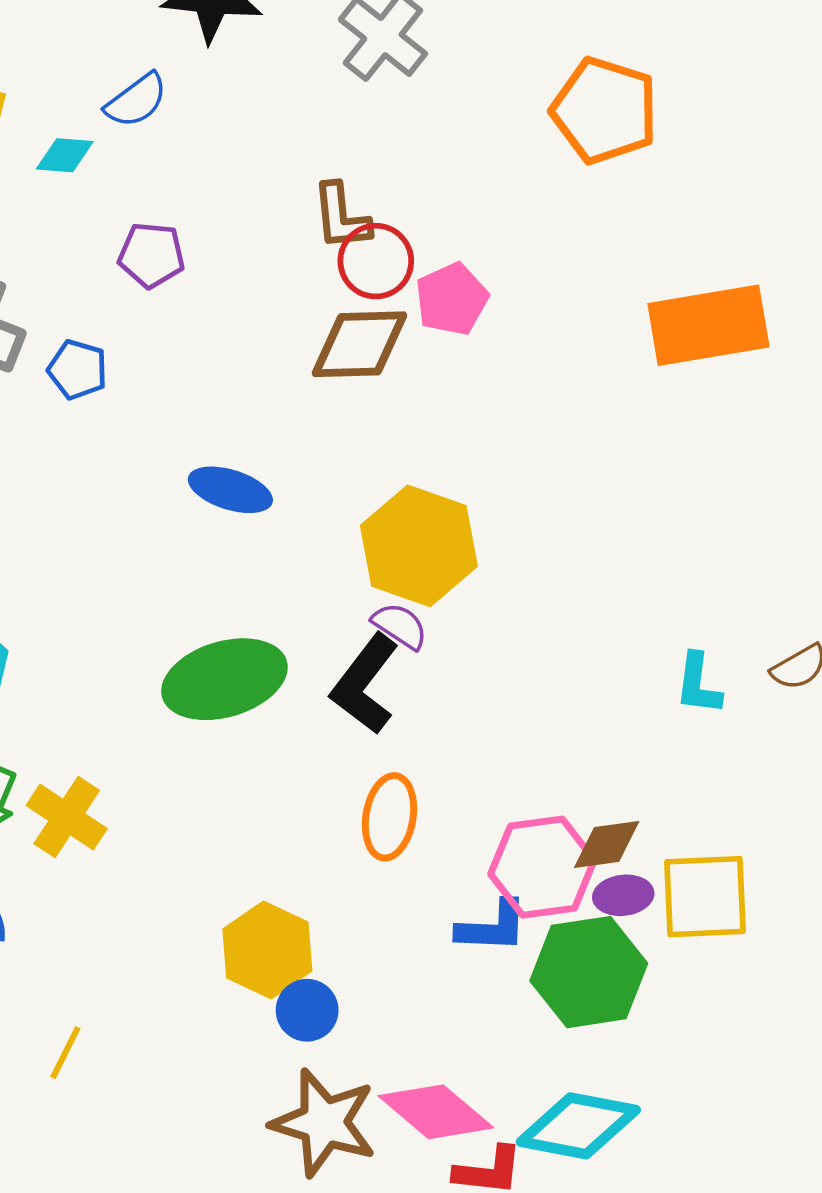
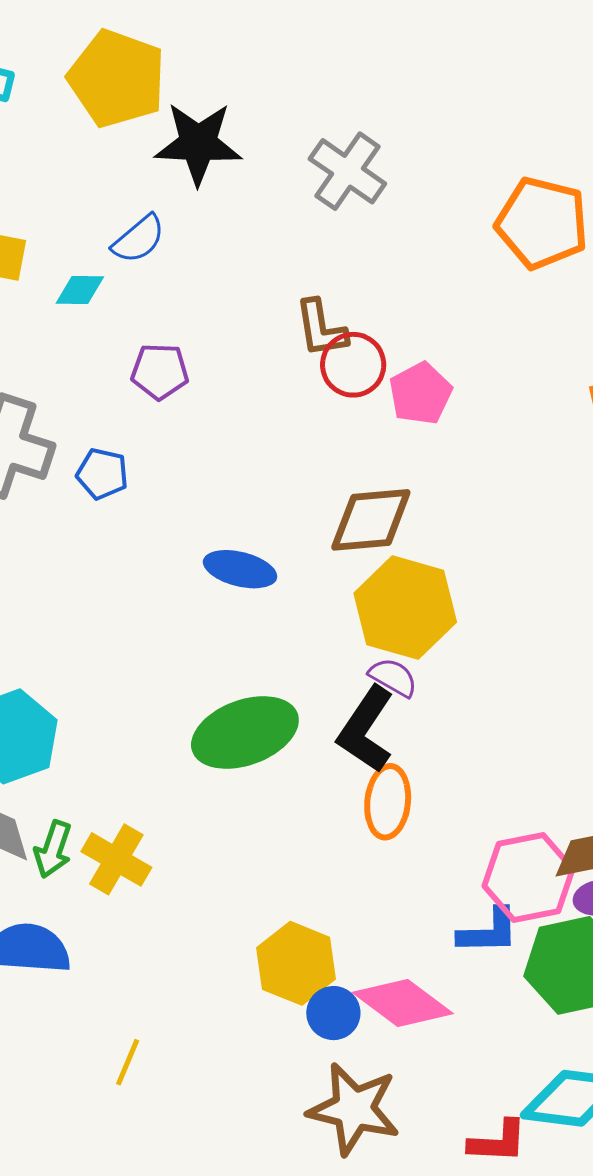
brown diamond: (359, 344) -> (371, 520), moved
orange ellipse: (389, 817) -> (388, 802), moved
pink diamond: (436, 1112) -> (403, 1003), moved

